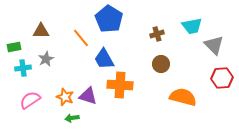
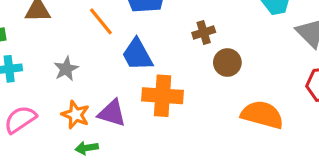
brown cross: (157, 34) -> (204, 32), moved
gray star: (46, 59) -> (66, 69), moved

